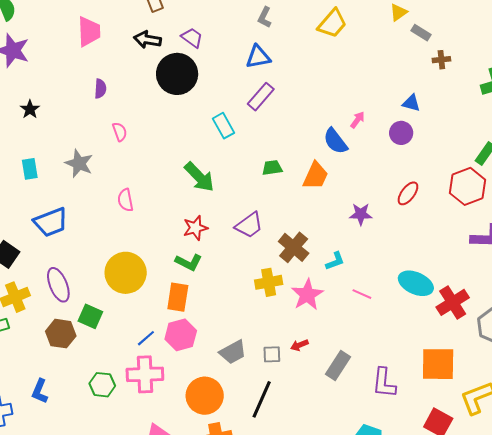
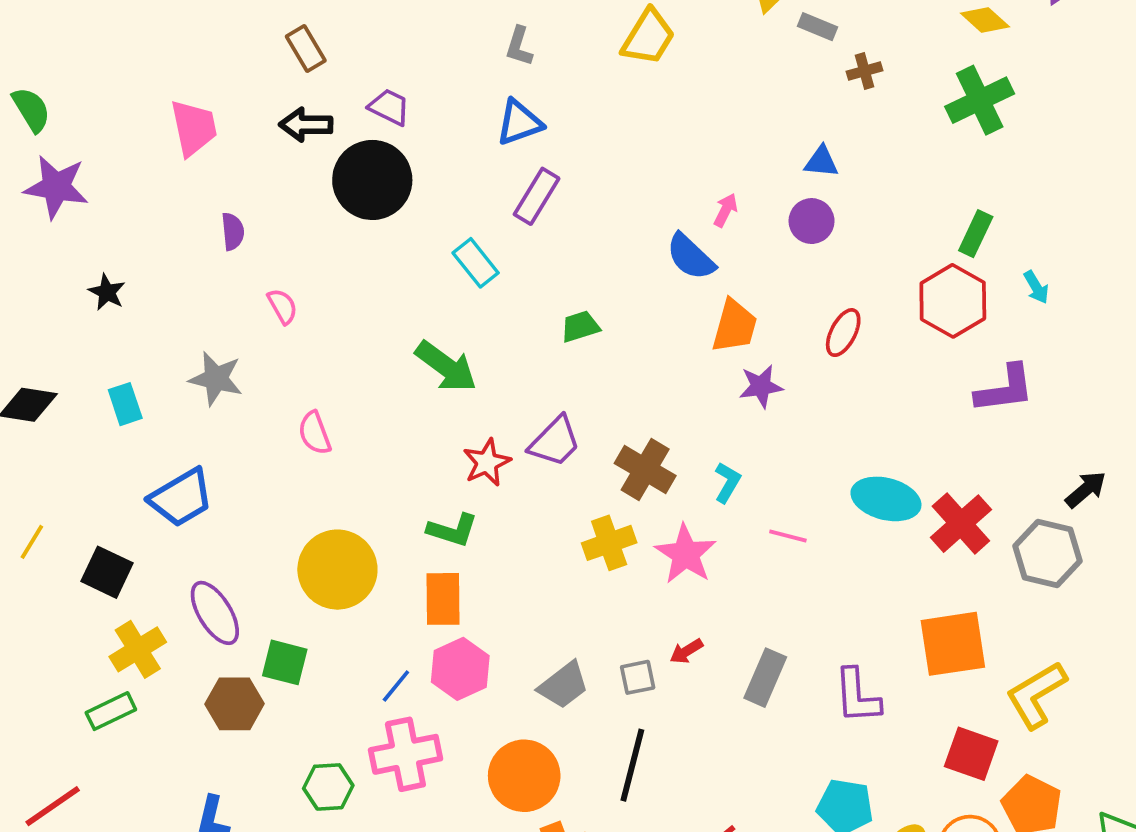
orange trapezoid: (316, 176) -> (734, 326), moved
red star: (195, 228) -> (487, 462), moved
cyan L-shape: (335, 261) -> (727, 482), turned -30

